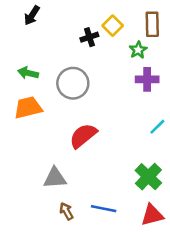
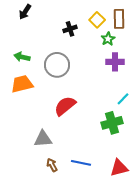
yellow square: (113, 26) -> (97, 20), moved
green cross: (148, 177) -> (112, 123), moved, turned 30

